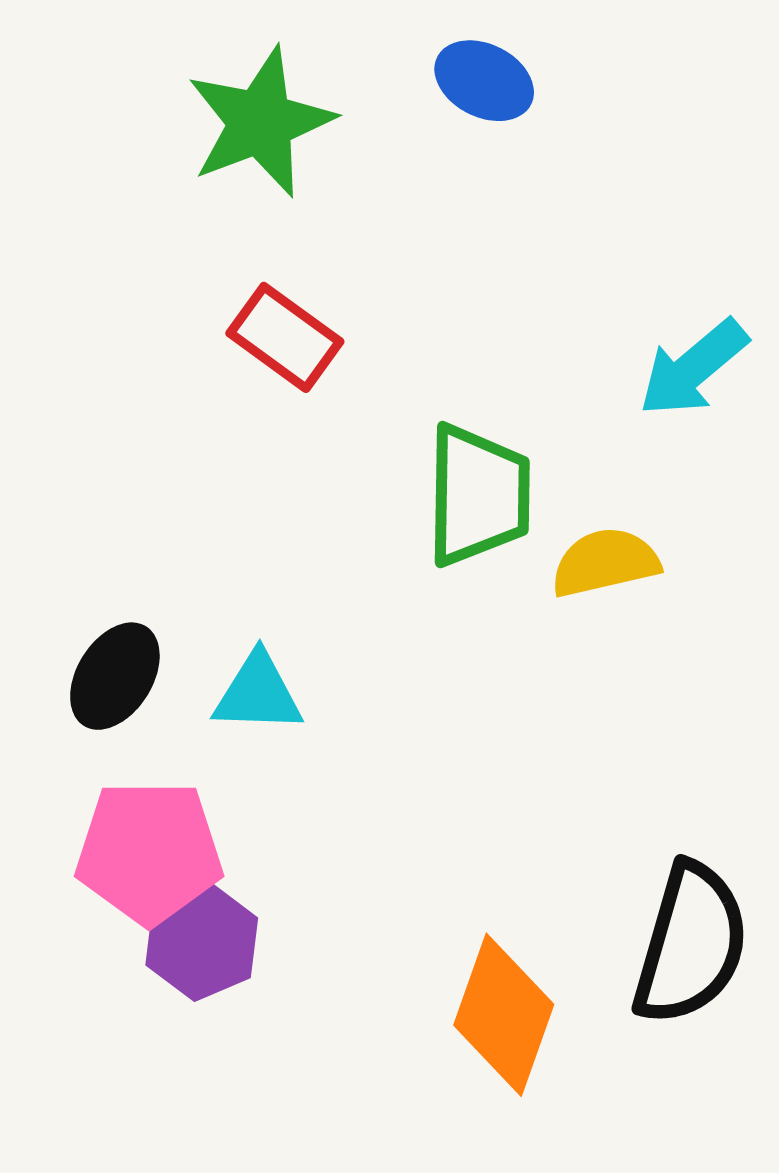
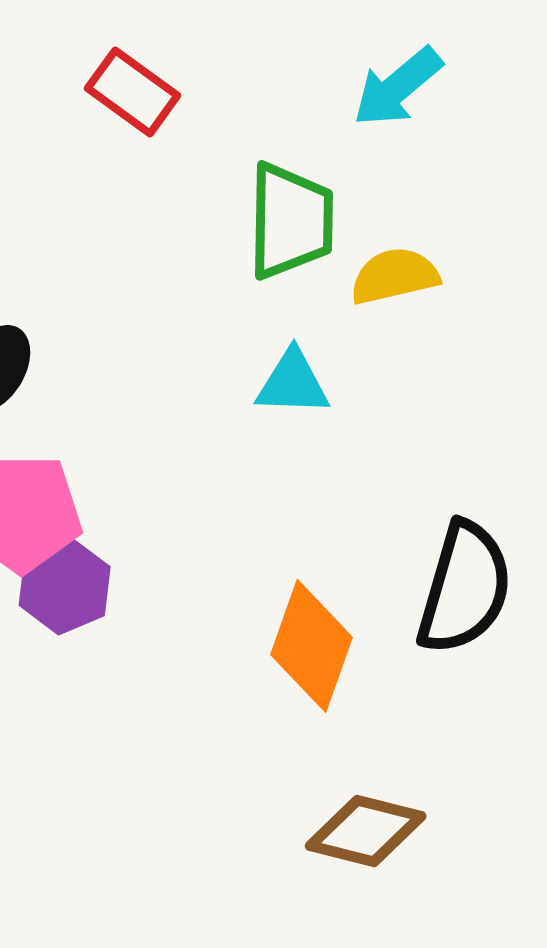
cyan arrow: (693, 368) -> (398, 87), moved
cyan triangle: (258, 693) -> (293, 383), moved

